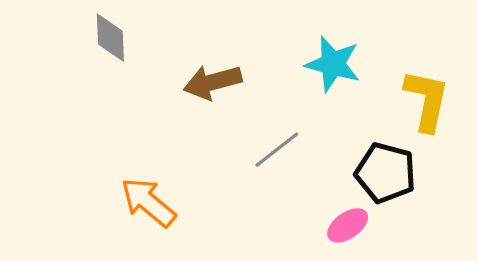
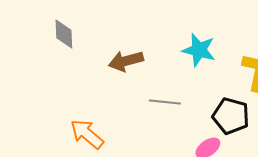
gray line: (277, 150) -> (165, 102), turned 44

